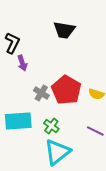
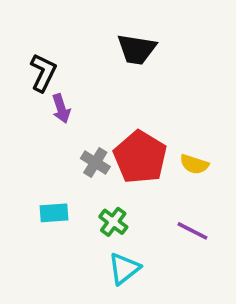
cyan rectangle: (18, 121) -> (54, 213), size x0.6
cyan triangle: (57, 152) -> (124, 269), size x0.7

